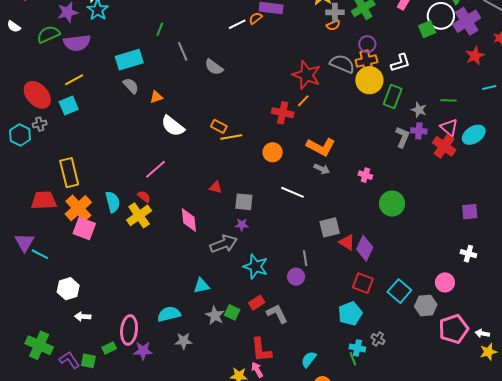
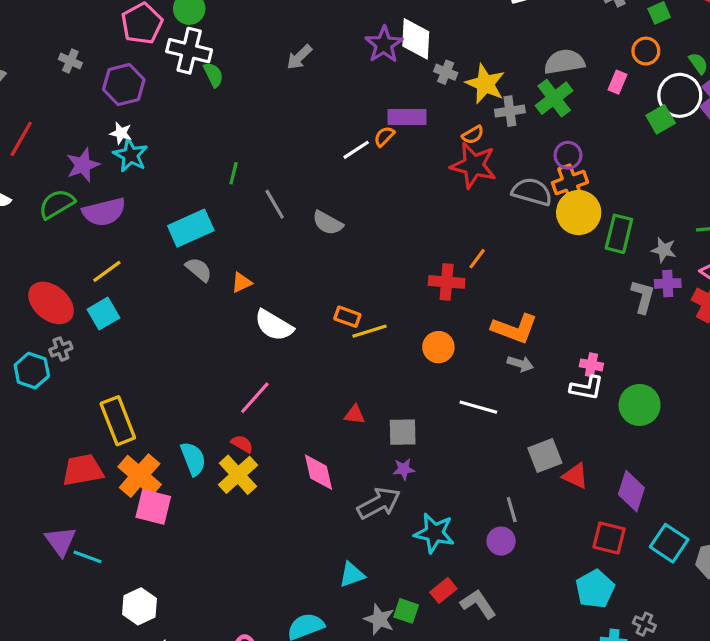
orange semicircle: (333, 25) -> (473, 135), moved
white L-shape: (400, 63) -> (587, 388), moved, turned 35
red star: (307, 75) -> (473, 165), moved
purple diamond: (365, 248) -> (631, 491), moved

